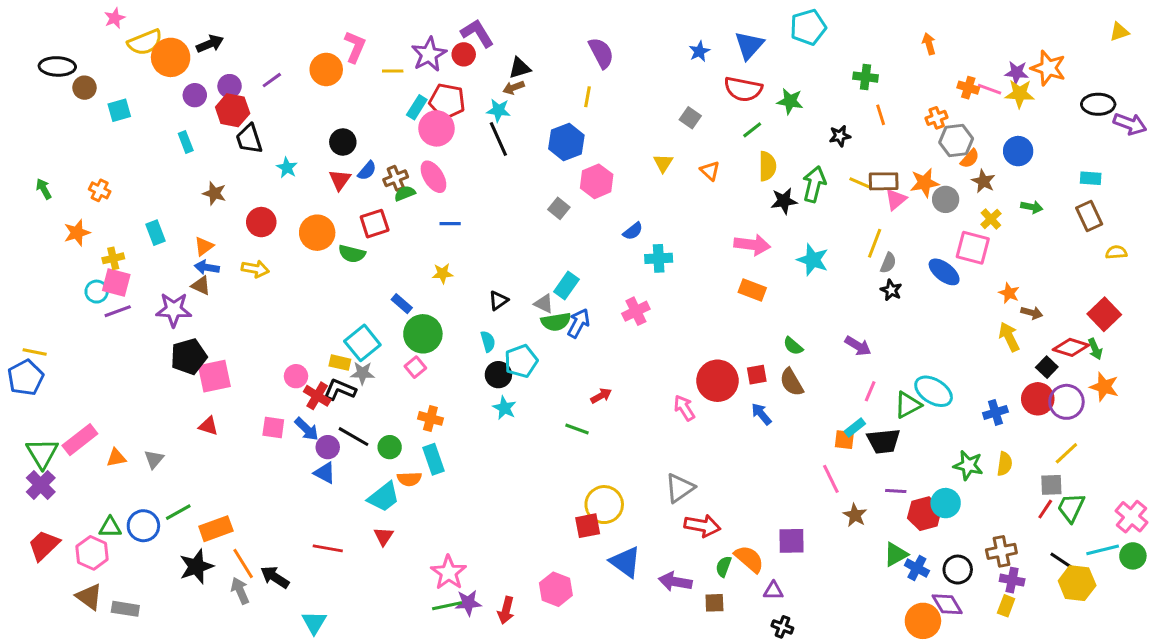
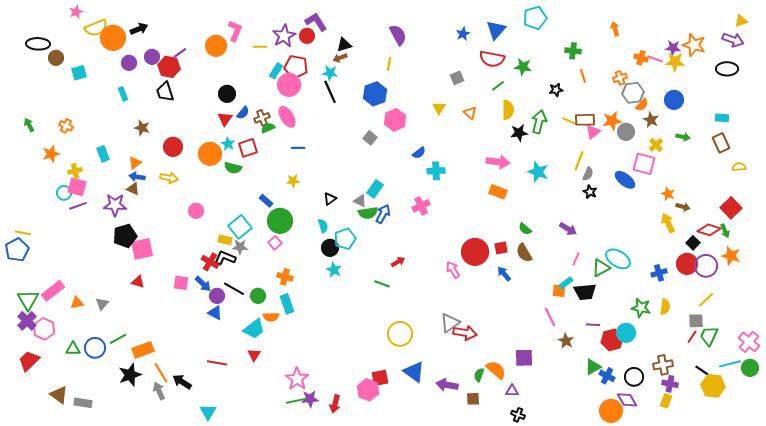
red hexagon: (233, 110) -> (169, 67), moved
gray square: (690, 118) -> (457, 78), turned 32
purple arrow: (1130, 124) -> (733, 40), moved
cyan star: (287, 168) -> (228, 144), moved
pink circle: (296, 376) -> (196, 211), moved
red square: (588, 526) -> (380, 378), moved
red arrow: (702, 526) -> (465, 333), moved
pink hexagon: (92, 553) -> (44, 329), moved

